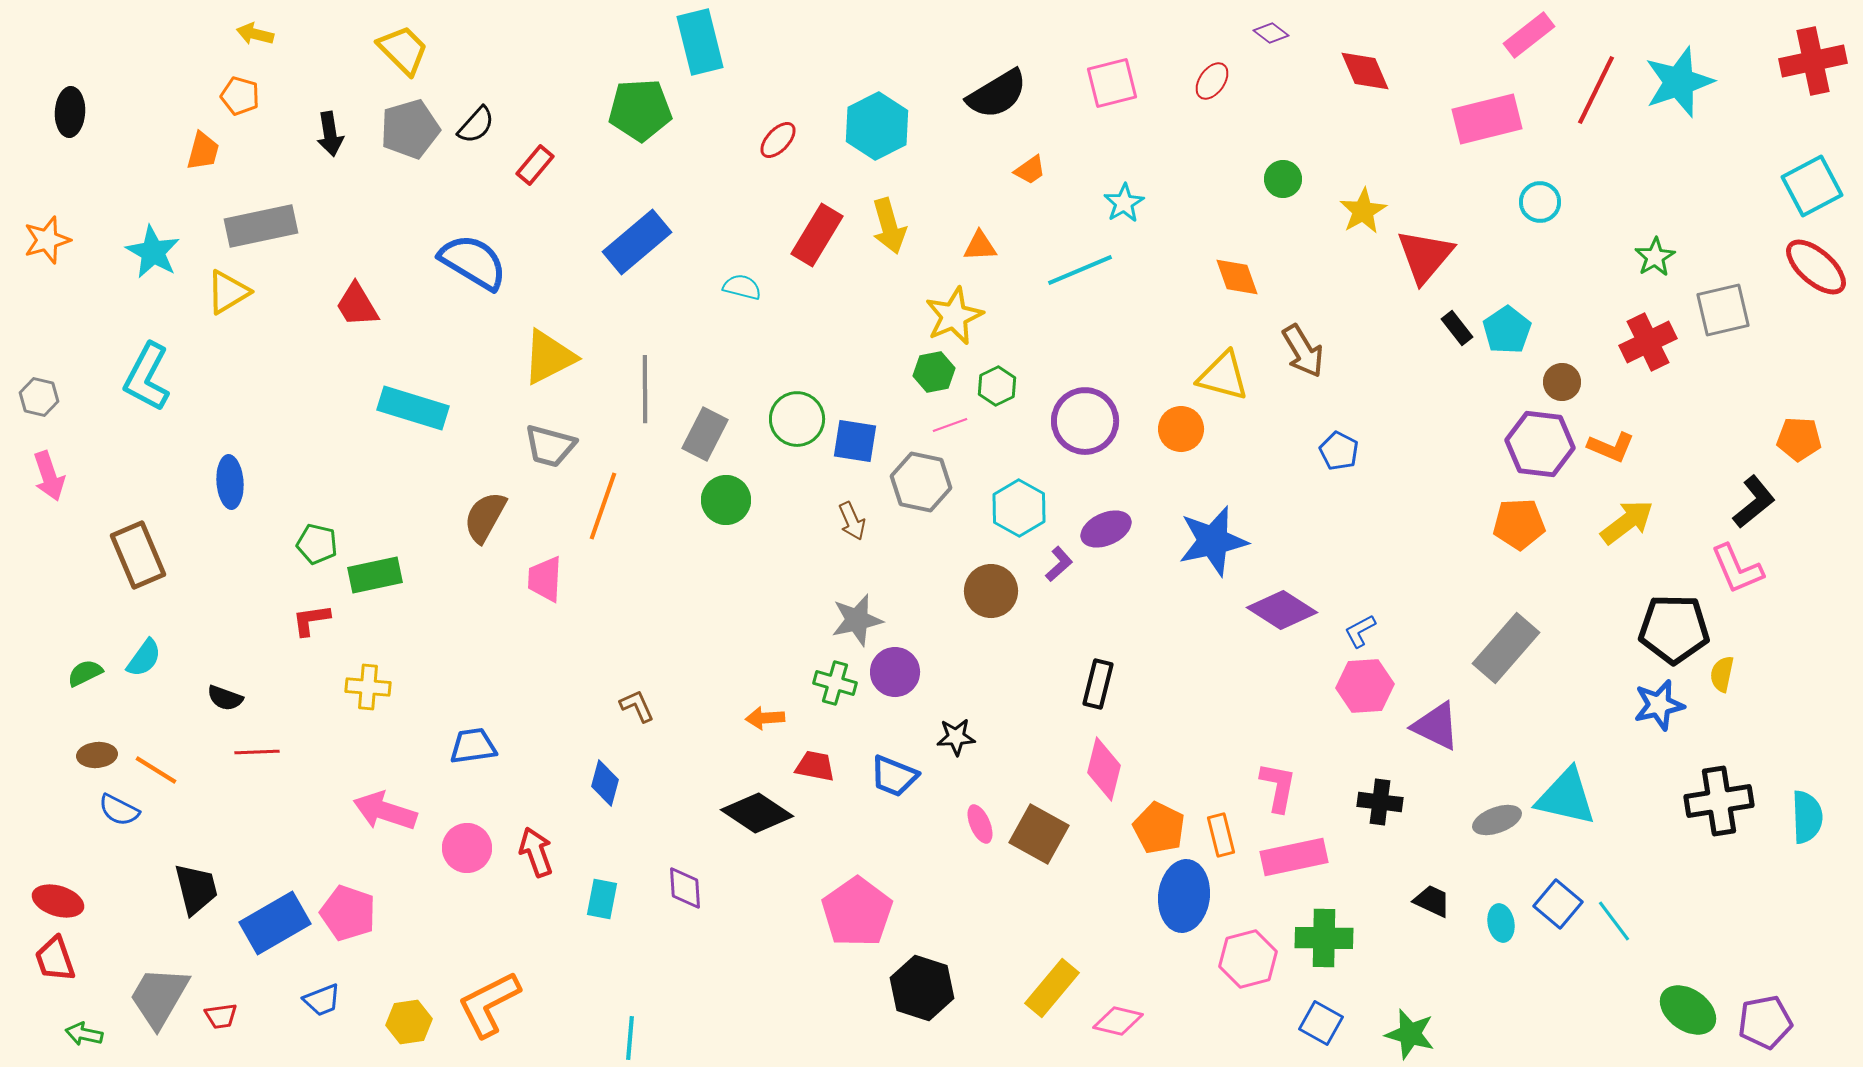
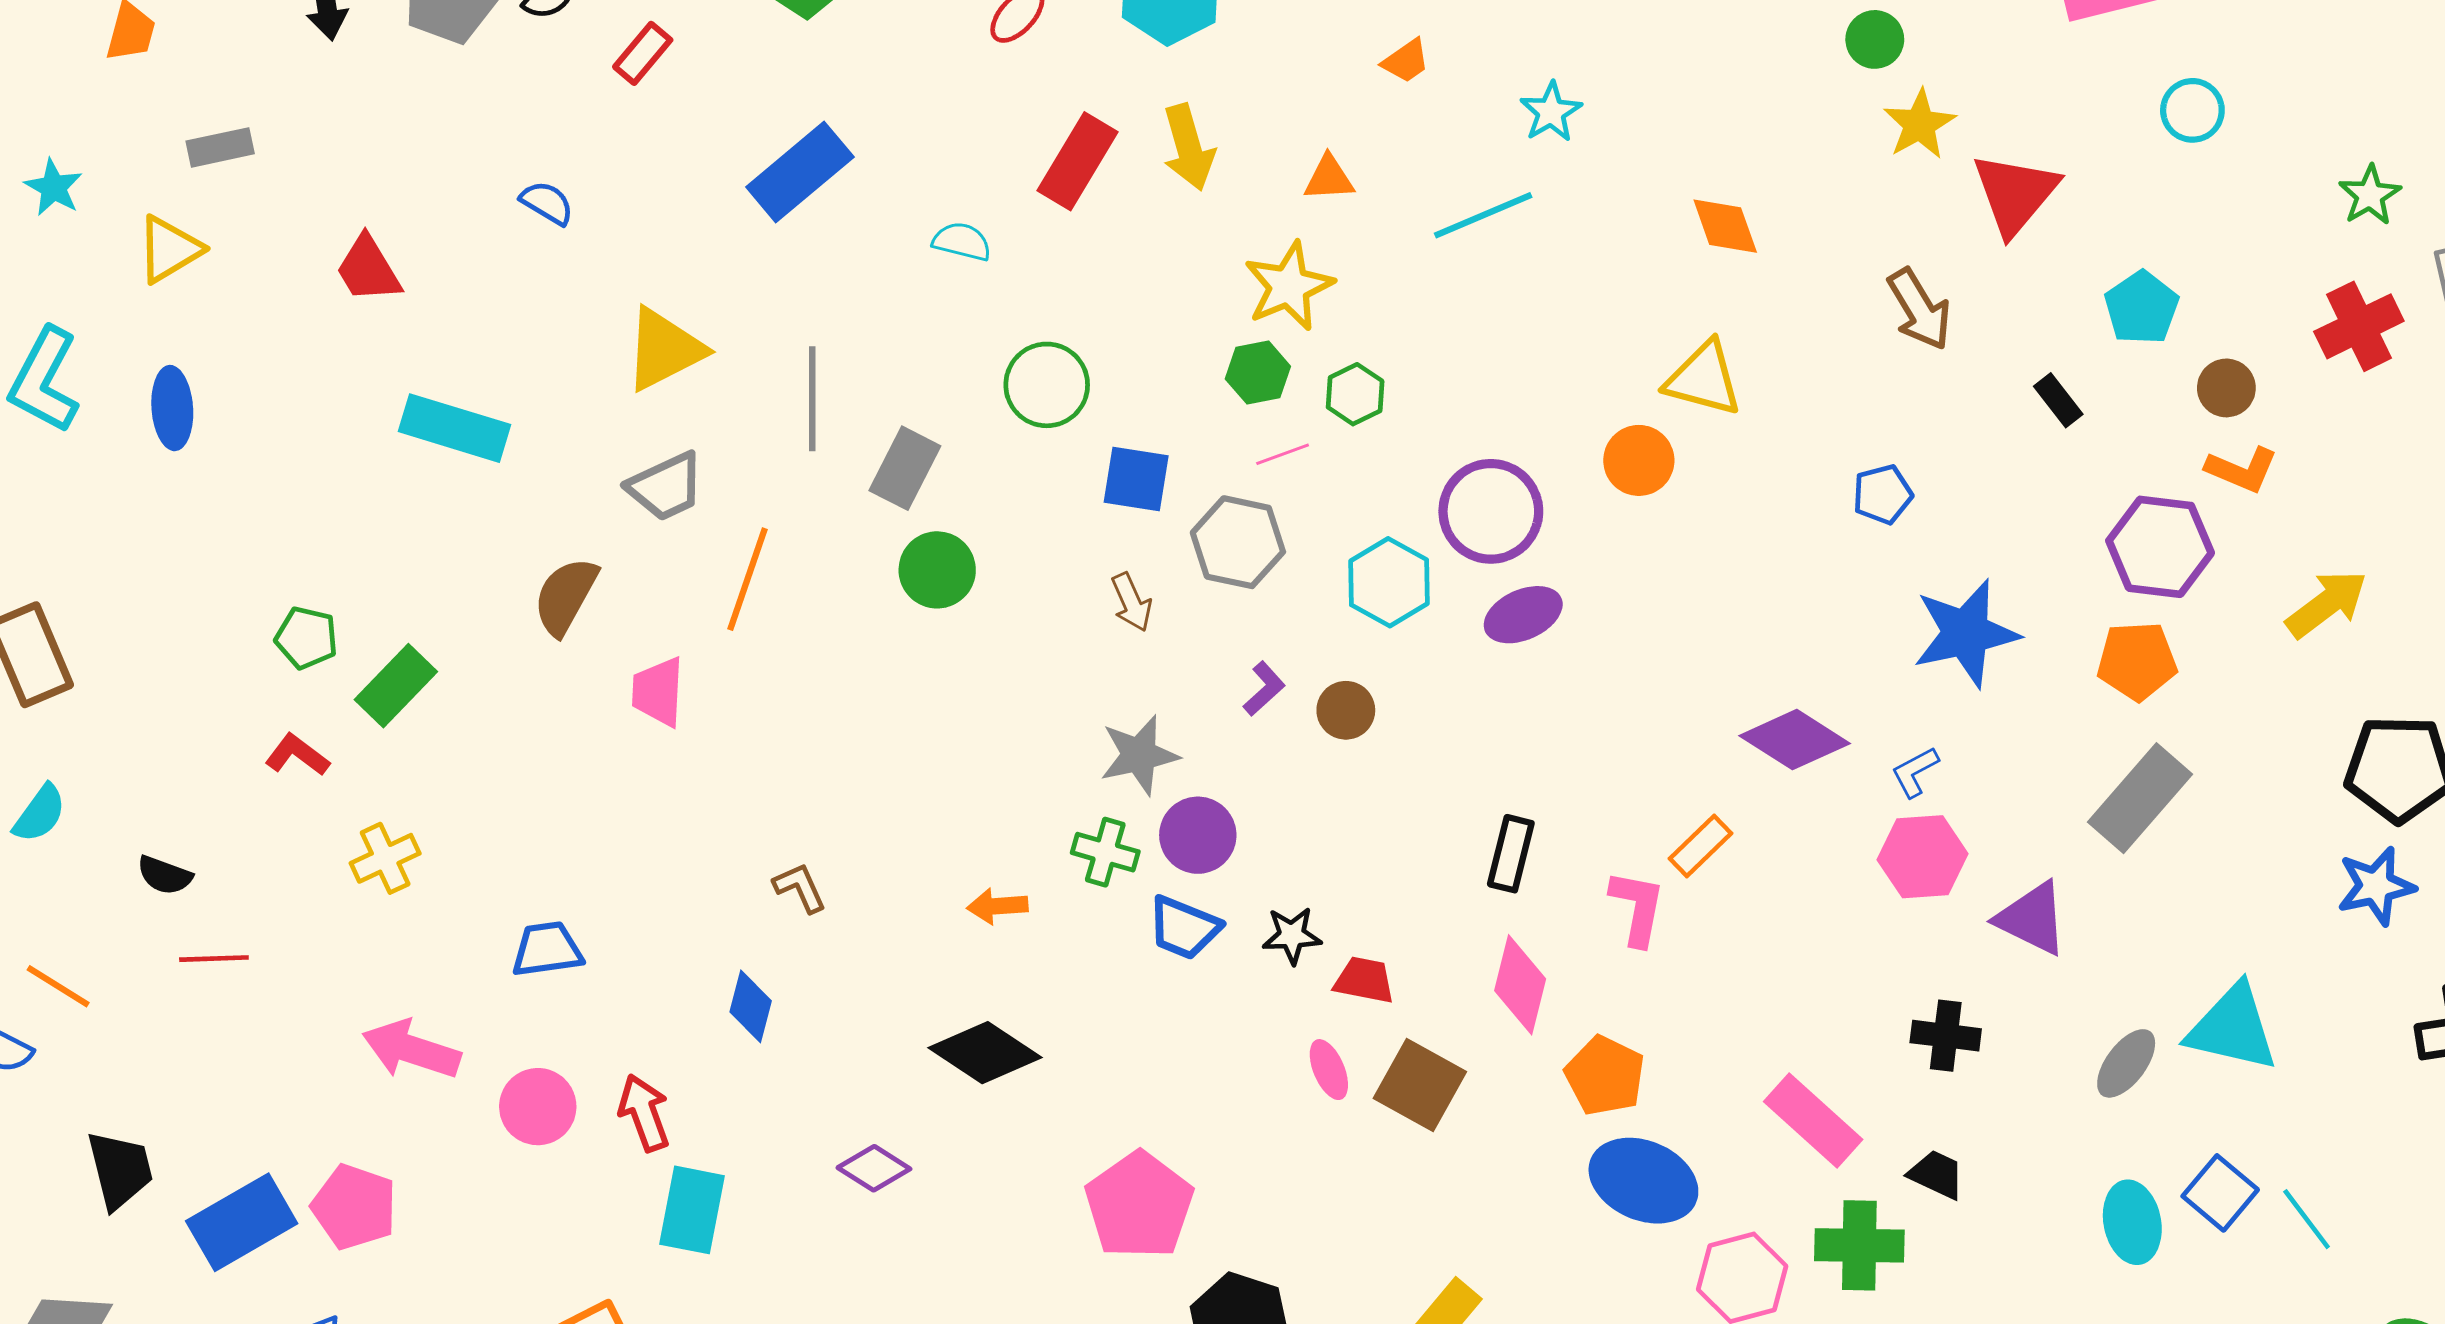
green circle: (1283, 179) -> (1875, 39), moved
gray rectangle: (261, 226) -> (220, 147), size x0.6
cyan star: (153, 252) -> (54, 187), size x0.7
blue semicircle: (473, 262) -> (547, 203), size x0.5
black rectangle: (1457, 328) -> (2058, 400), moved
brown arrow: (1303, 351) -> (1919, 309), moved
green circle: (797, 419) -> (1047, 385), moved
purple circle: (1085, 421) -> (1491, 511), moved
purple hexagon: (1540, 444) -> (2160, 547), moved
gray trapezoid: (550, 446) -> (666, 487), turned -40
orange L-shape: (1611, 447) -> (2242, 470), moved
blue pentagon: (1339, 451) -> (1882, 494), turned 30
blue ellipse: (230, 482) -> (172, 408), moved
orange pentagon: (1519, 524) -> (2137, 661), moved
blue star: (1213, 541) -> (1966, 633), moved
purple L-shape: (1059, 564) -> (1264, 689), moved
green rectangle: (375, 575) -> (396, 686), turned -34
brown circle: (991, 591) -> (1346, 710), size x0.7
red L-shape: (311, 620) -> (297, 755), turned 45
yellow cross: (368, 687) -> (385, 858), turned -30
red trapezoid: (815, 766) -> (1364, 980), moved
blue trapezoid: (894, 776) -> (1184, 928), moved
pink L-shape: (1278, 787) -> (1637, 908), moved
gray ellipse: (1497, 820) -> (2126, 1063), turned -33
orange rectangle: (1221, 835) -> (1701, 846), moved, turned 60
pink rectangle: (1294, 857) -> (1813, 1120), turned 54
purple diamond: (685, 888) -> (874, 1168), turned -54
blue ellipse: (1184, 896) -> (1643, 1181), turned -74
cyan rectangle: (602, 899) -> (692, 1210), moved, size x1.4
black trapezoid: (1432, 901) -> (1936, 1174), moved
cyan ellipse: (1501, 923) -> (2132, 1222), size x1.4

